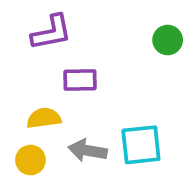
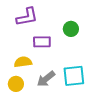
green circle: (168, 40) -> (71, 29), moved
gray arrow: (88, 150) -> (46, 79), turned -48

